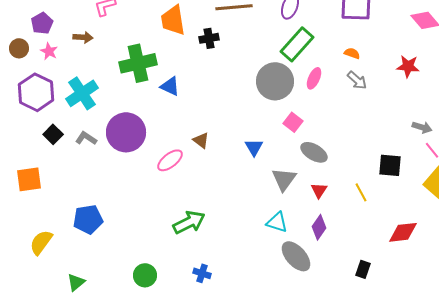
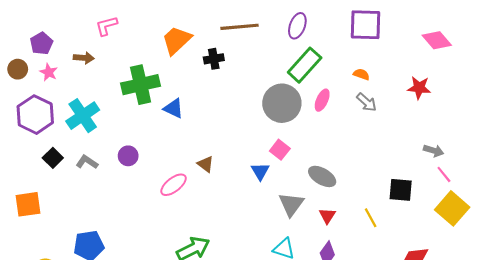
orange trapezoid: (173, 20) -> (177, 40), turned 56
pink square: (293, 122) -> (280, 150), moved
purple circle: (126, 132) -> (128, 156), size x0.5

